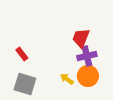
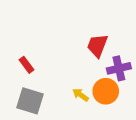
purple cross: (87, 56) -> (119, 68), moved

